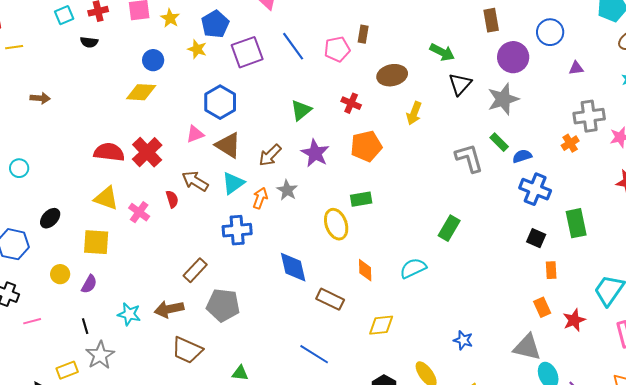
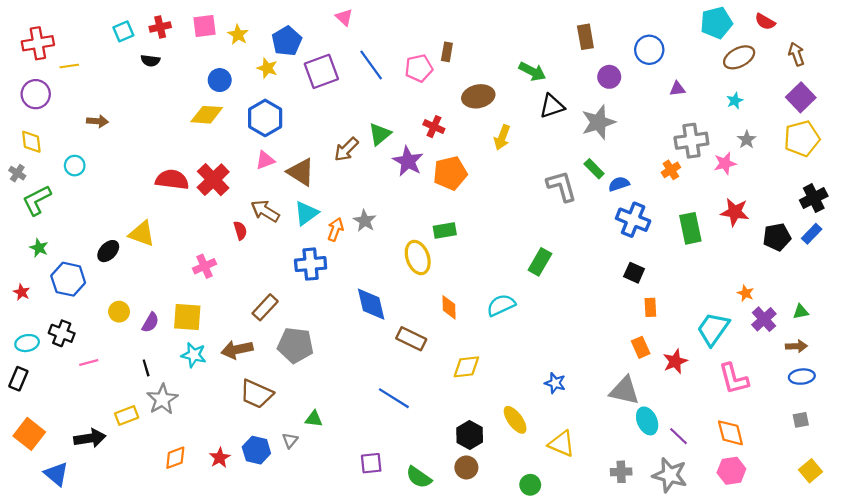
purple circle: (513, 57) -> (609, 77), size x0.7
black triangle: (460, 84) -> (552, 106), turned 30
blue hexagon: (220, 102) -> (265, 118), moved
purple star: (315, 153) -> (408, 161), moved
brown arrow: (270, 155) -> (346, 149), moved
cyan circle: (19, 168) -> (75, 166), moved
yellow triangle: (106, 198) -> (142, 234), moved
pink cross: (139, 212) -> (205, 266), moved, turned 30
green rectangle: (576, 223) -> (690, 228), moved
yellow square: (96, 242) -> (187, 317), moved

